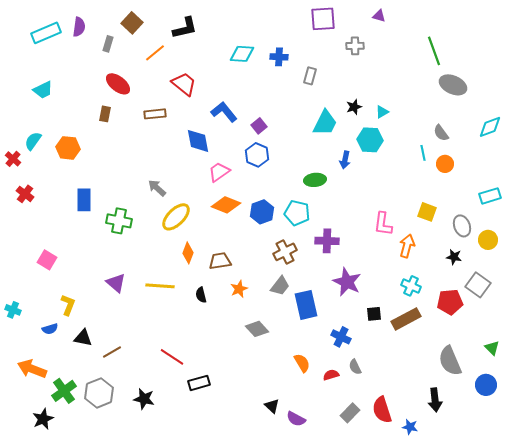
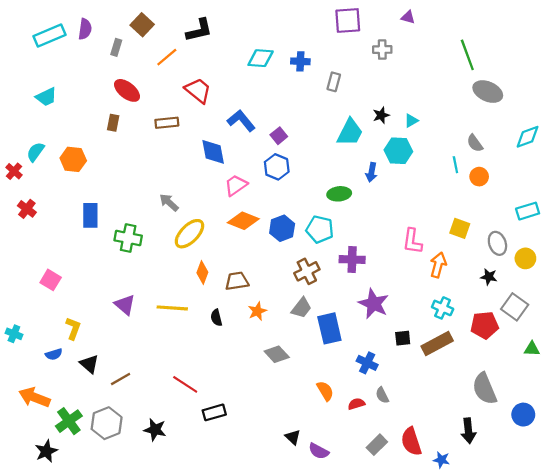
black triangle: (83, 338) -> (89, 364), turned 30
green triangle: (492, 348) -> (532, 349), moved, turned -42

